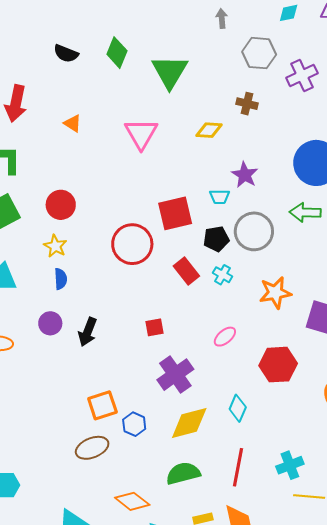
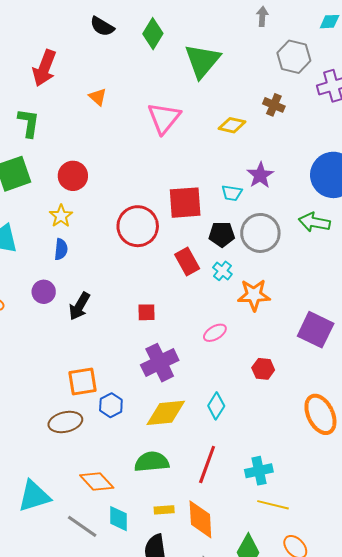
orange star: (275, 293) -> (254, 295), moved
red hexagon: (278, 365) -> (263, 369), size x0.6

